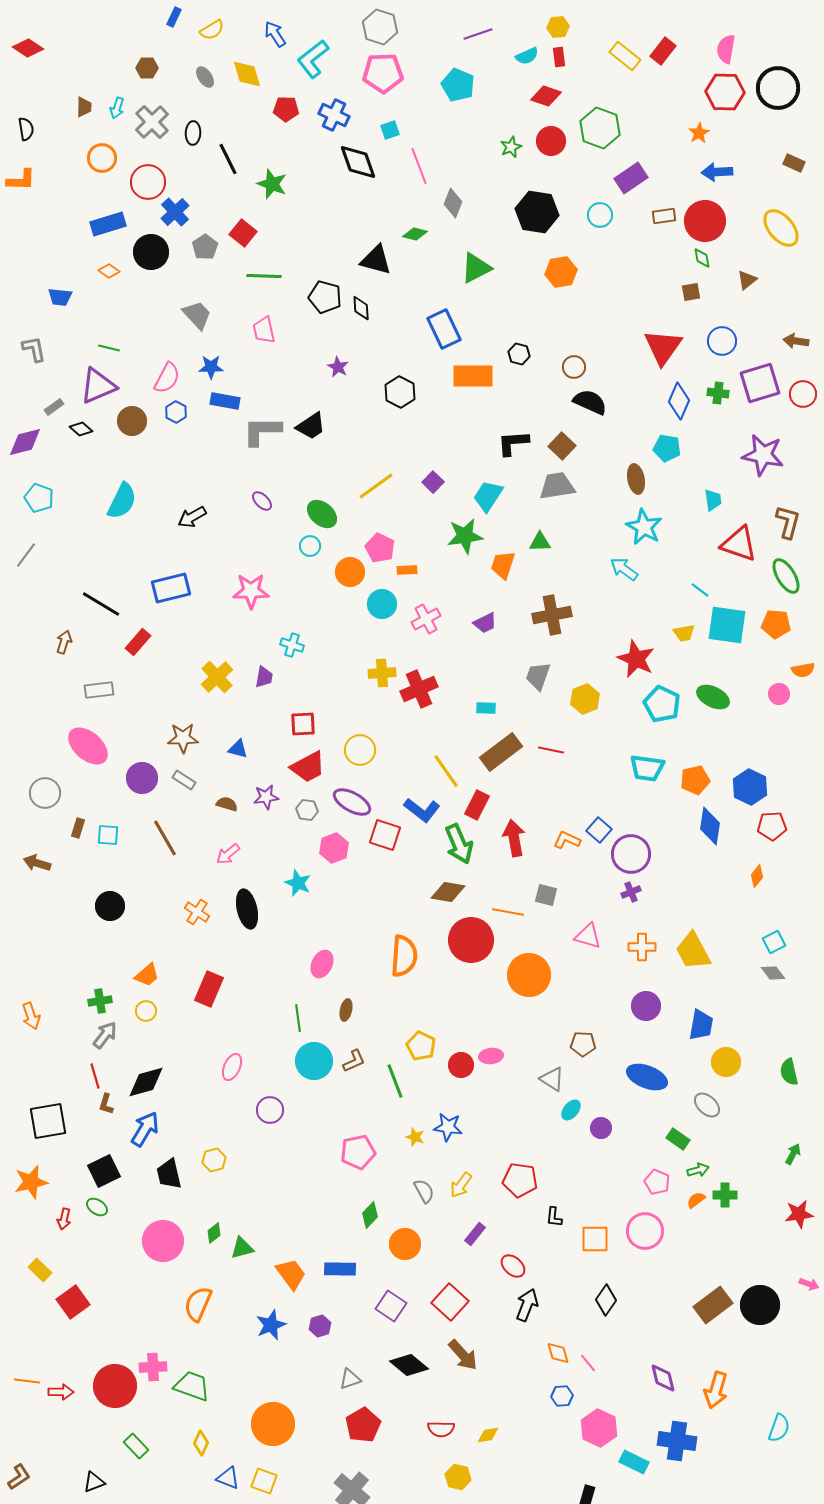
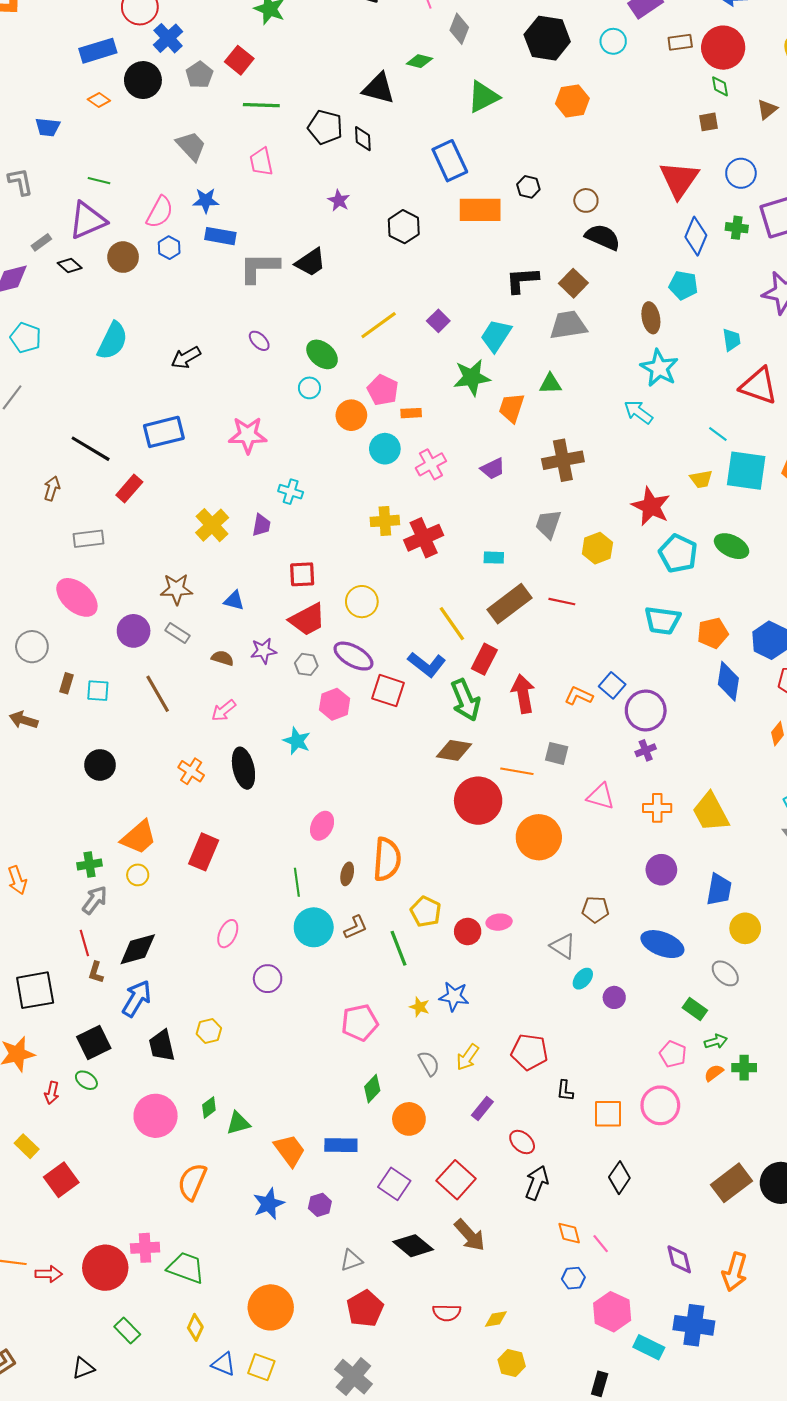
orange semicircle: (404, 956) -> (387, 859), moved
orange trapezoid: (147, 975) -> (139, 837), size x1.4
yellow hexagon: (458, 1477) -> (512, 1363), moved

